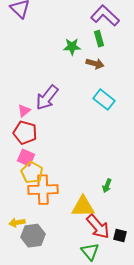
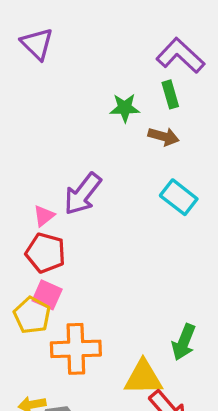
yellow pentagon: (32, 173) -> (32, 315), moved
green arrow: (107, 186) -> (184, 342), size x1.5

